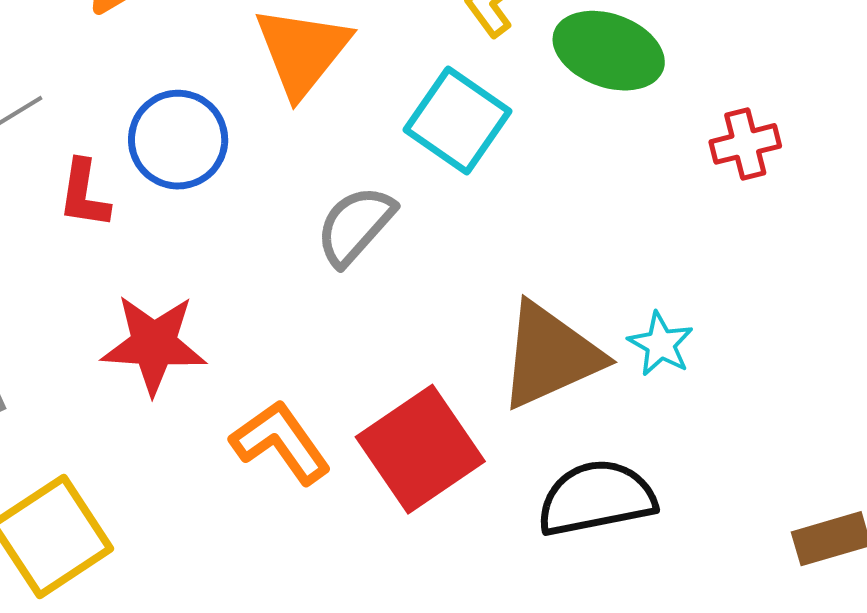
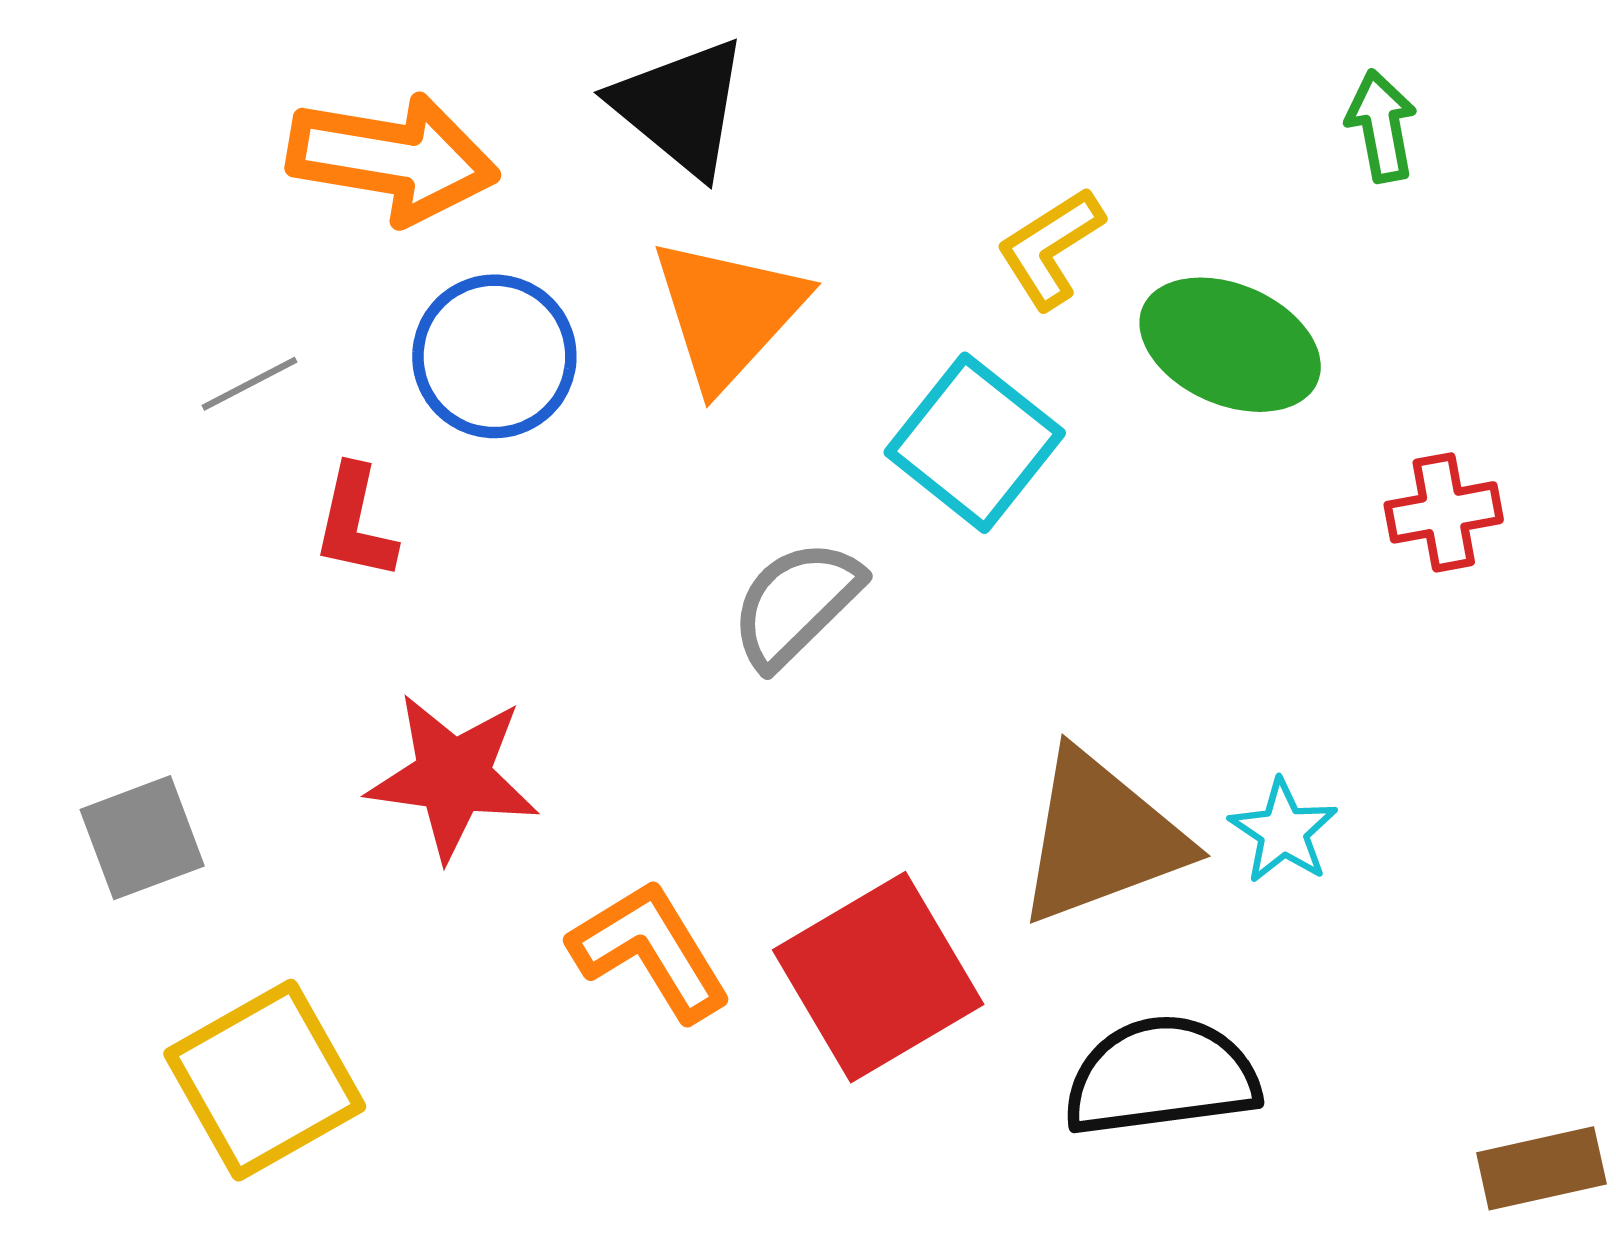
blue circle: (178, 140) -> (494, 356), moved

